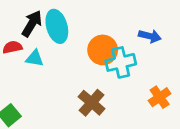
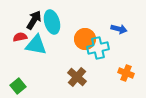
cyan triangle: (35, 58) -> (36, 45), size x1.6
orange cross: (160, 97) -> (126, 73), turned -35

